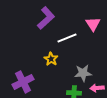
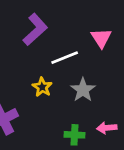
gray star: (83, 73) -> (83, 90), moved, turned -30

